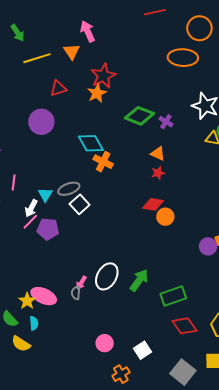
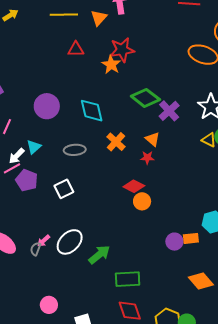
orange star: (97, 93) -> (111, 65), turned -30
purple circle: (41, 122) -> (47, 106), moved
purple cross: (166, 122) -> (169, 111), size x1.5
orange cross: (103, 162) -> (116, 142), moved
gray ellipse: (69, 189) -> (75, 150), moved
white square: (80, 204) -> (64, 189), moved

